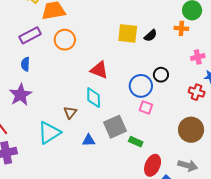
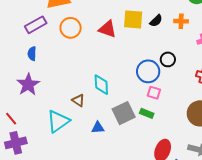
orange cross: (181, 28) -> (181, 21), moved
red triangle: (99, 70) -> (108, 29), moved
brown triangle: (70, 112) -> (78, 100), turned -32
green rectangle: (136, 142) -> (147, 113), moved

